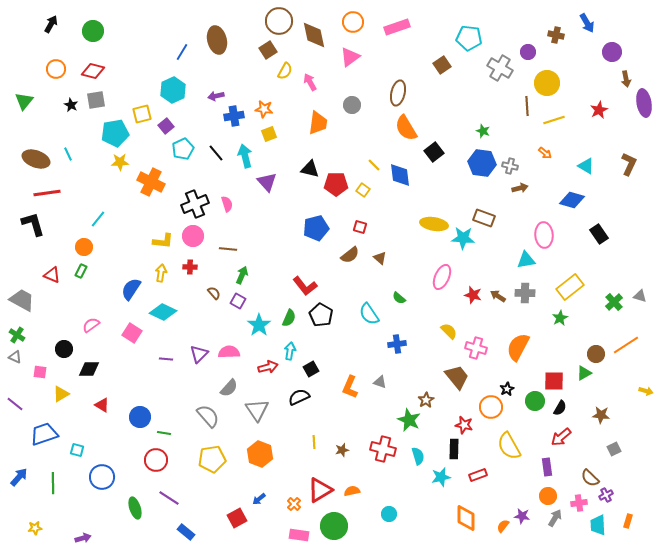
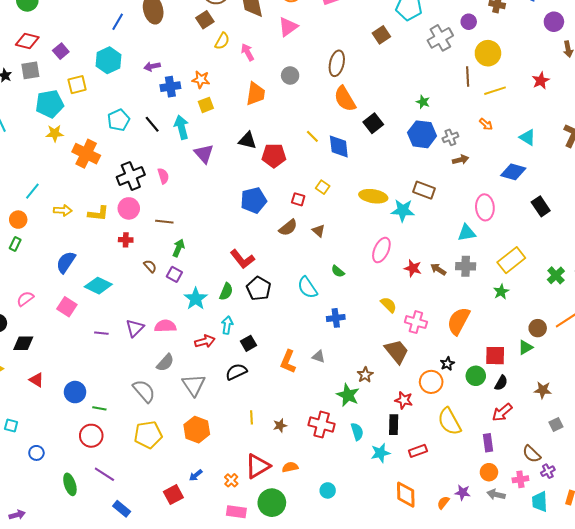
gray cross: (500, 68) -> (440, 38), turned 30
purple square: (166, 126) -> (61, 51), moved
gray cross: (510, 166) -> (450, 137), turned -35
yellow square: (363, 190) -> (323, 187), moved
yellow arrow: (161, 273) -> (63, 210), moved, turned 84
blue circle: (102, 477) -> (36, 453), size x0.6
gray arrow: (555, 518) -> (496, 495), turned -108

